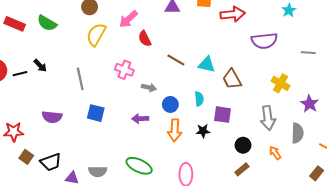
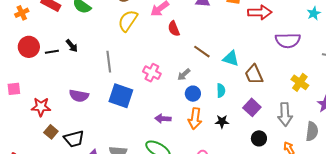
pink cross: (124, 70) -> (152, 73), moved
gray arrow: (149, 87) -> (184, 75), moved, turned 120
blue square: (96, 113) -> (121, 96), size x1.4
purple square: (223, 115) -> (252, 107), moved, turned 30
purple arrow: (140, 119) -> (163, 119), moved

